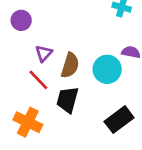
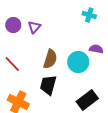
purple triangle: (44, 53) -> (34, 27), moved
red line: (38, 80) -> (12, 64), moved

